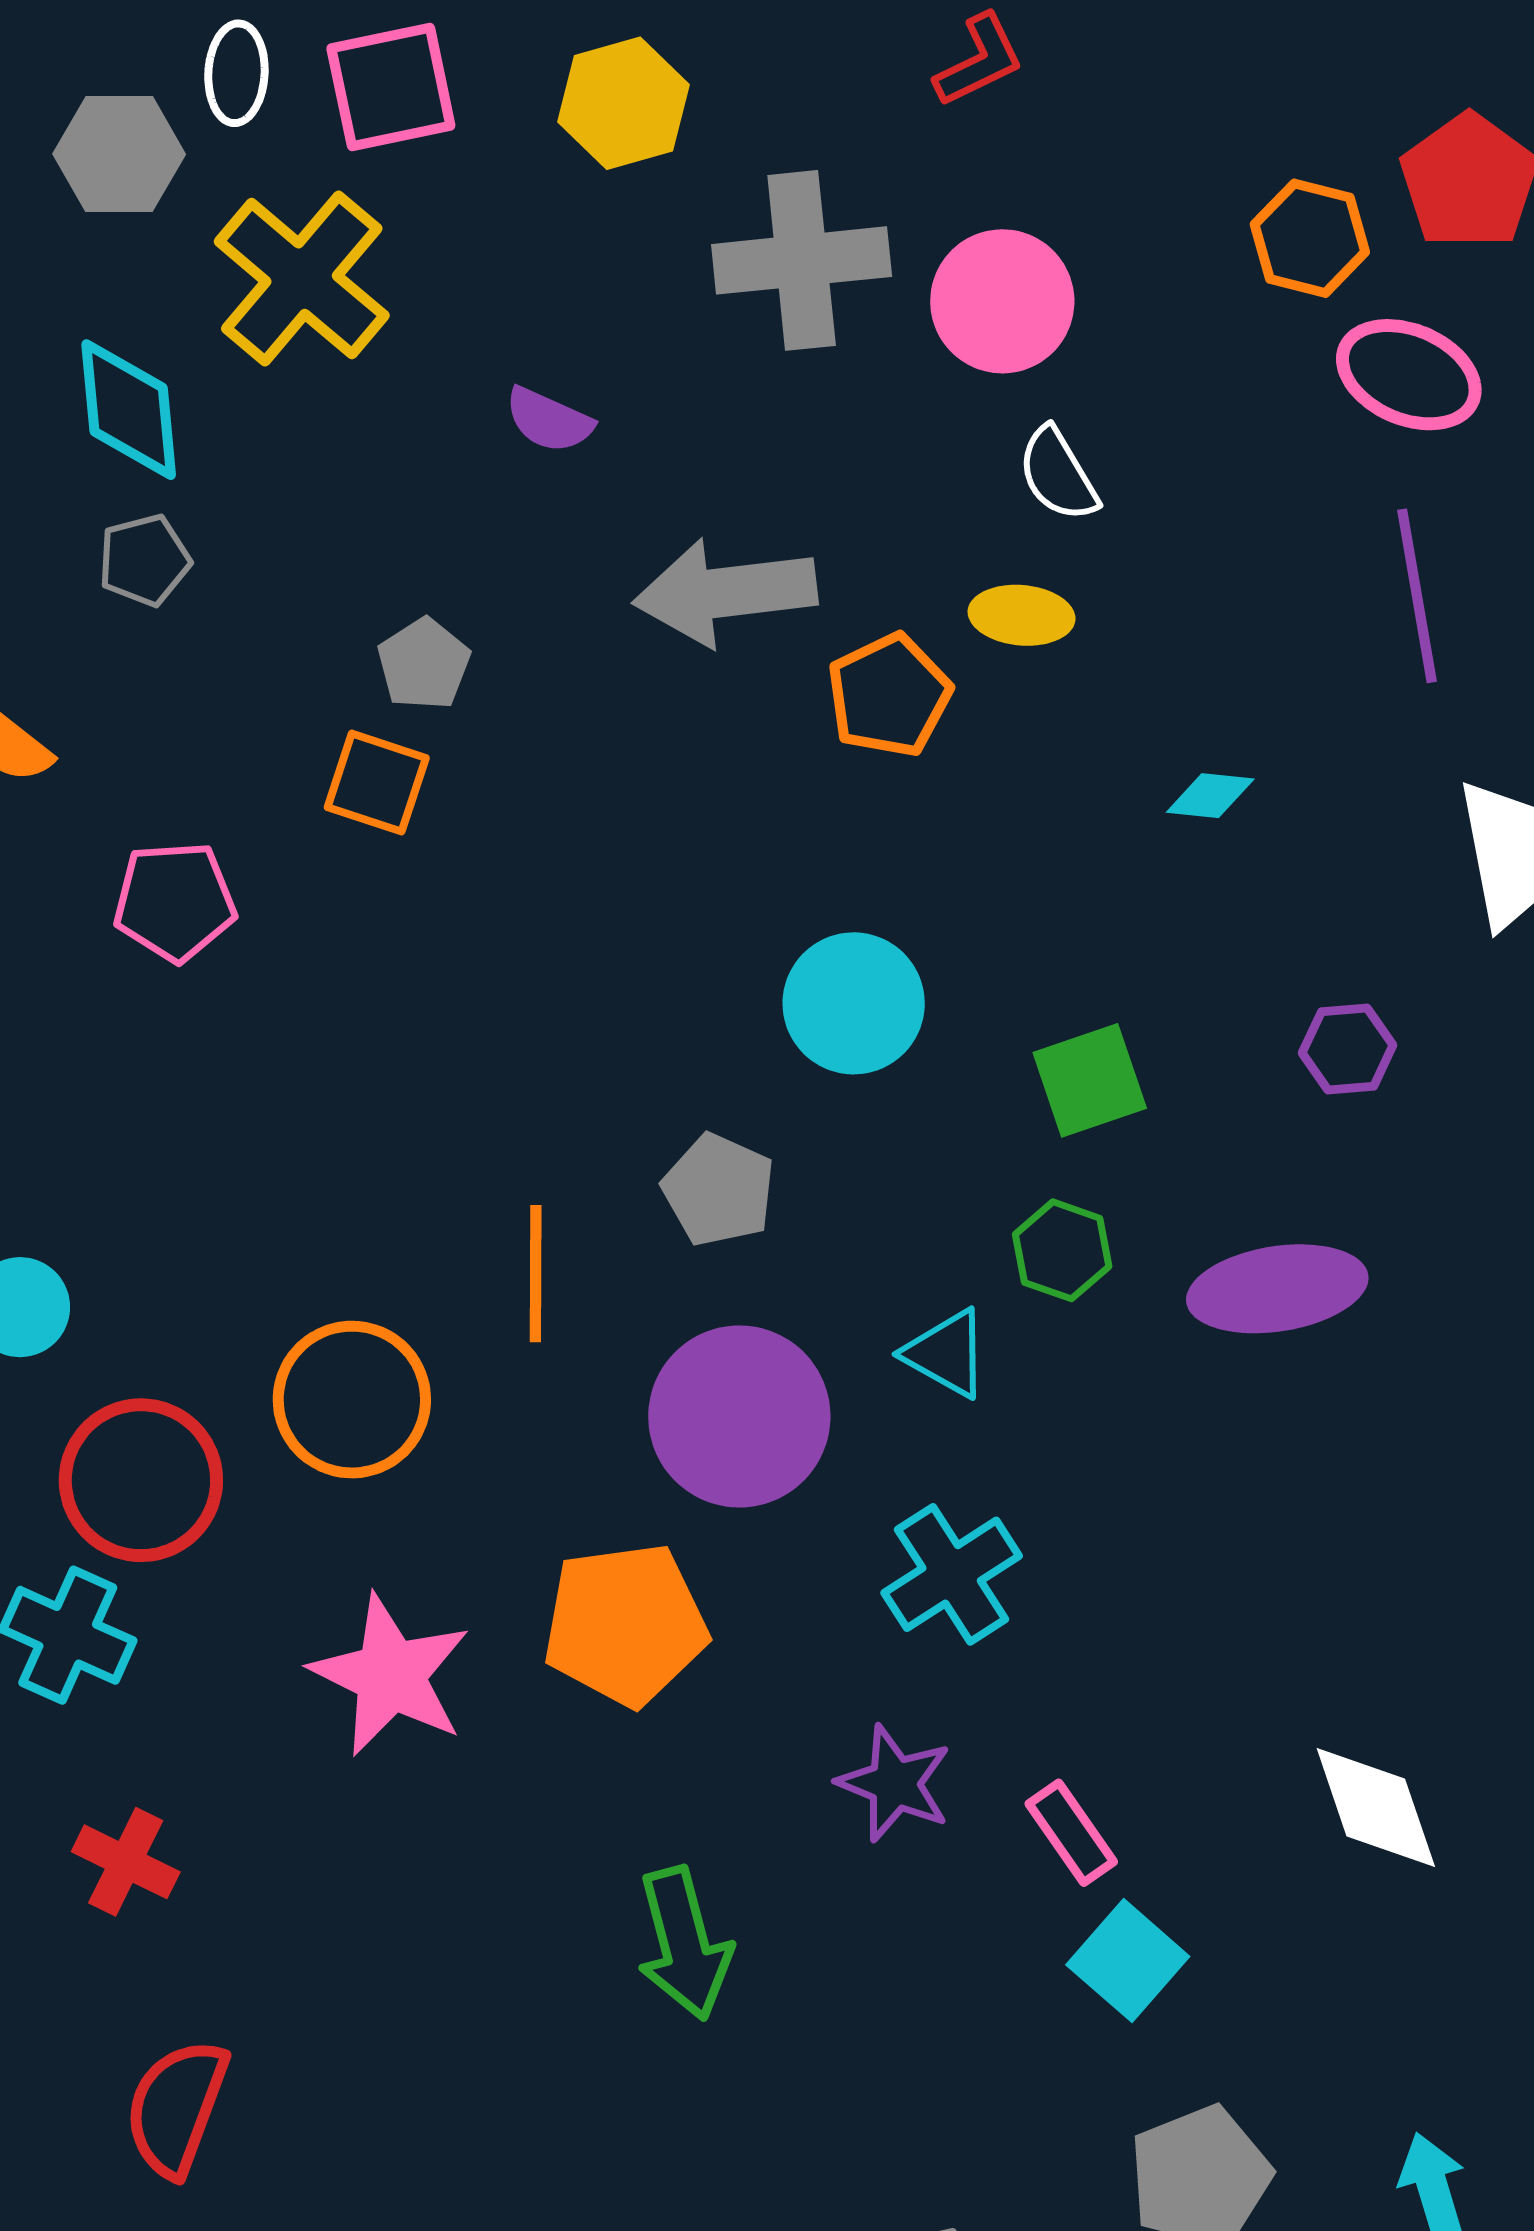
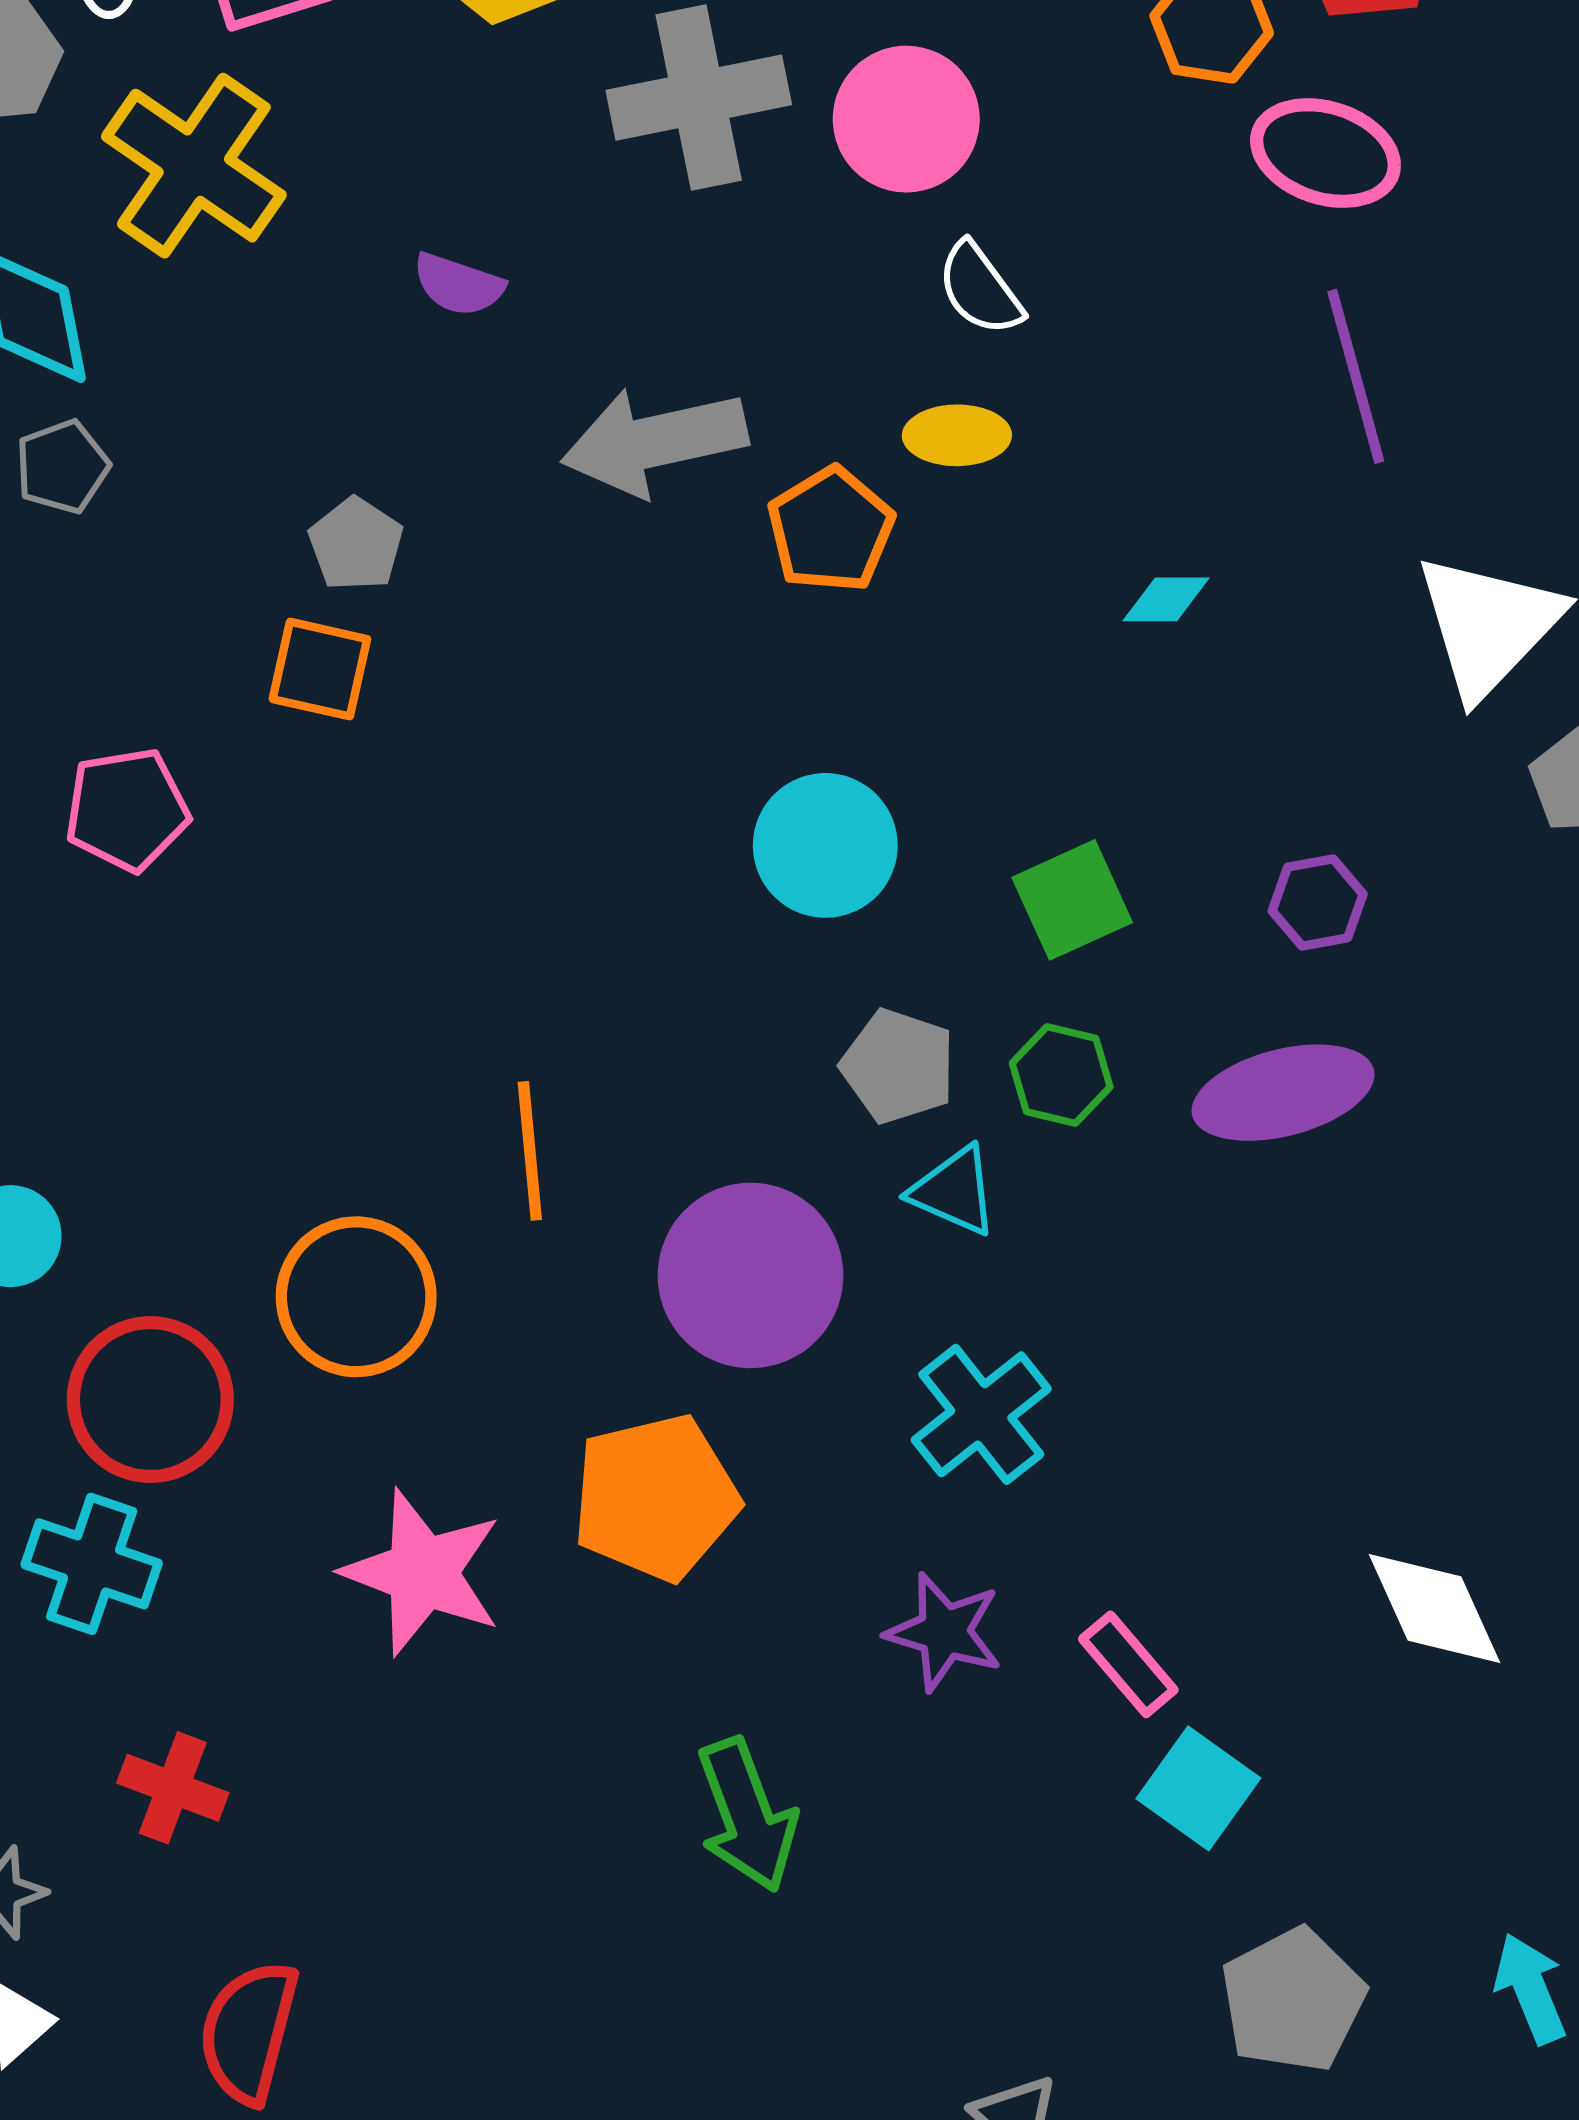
purple hexagon: (1348, 1049) -> (1318, 903), moved
gray pentagon: (719, 1190) -> (898, 1066), moved

